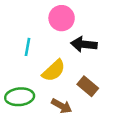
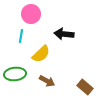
pink circle: (62, 18) -> (31, 14), moved
brown rectangle: (88, 86) -> (85, 87), moved

